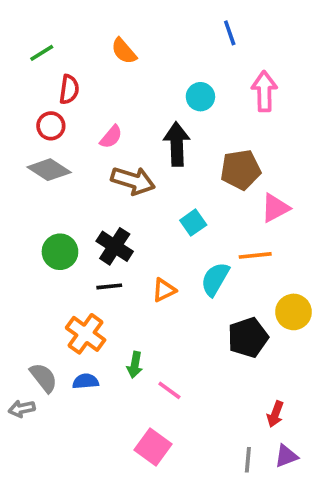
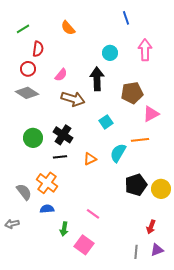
yellow circle: (293, 312) -> (161, 189), moved
green arrow: (135, 365) -> (64, 229), moved
gray semicircle: (44, 378) -> (24, 192), moved

